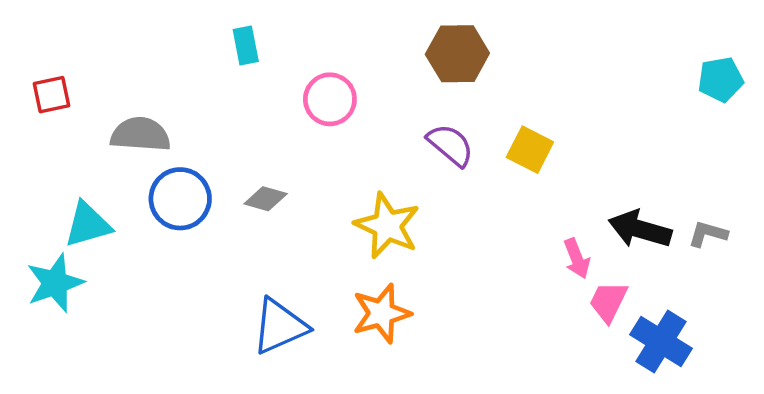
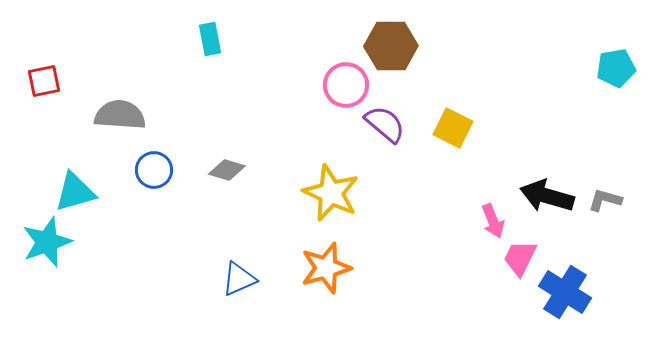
pink circle: (330, 99) -> (346, 85), moved
blue circle: (180, 199) -> (154, 170), size x0.7
blue triangle: (280, 326) -> (239, 279), size x0.7

